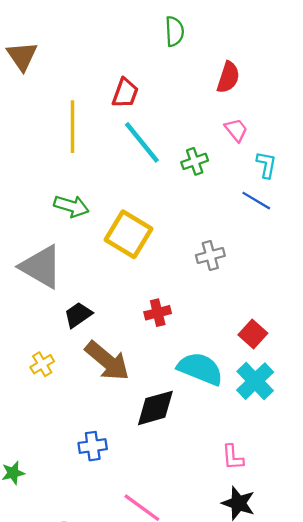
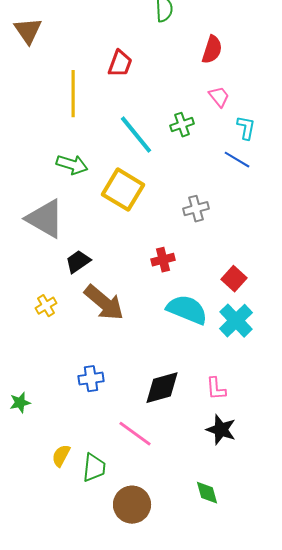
cyan line: (142, 142) -> (136, 135), moved
red cross: (158, 313) -> (163, 260), moved
black diamond: (155, 408) -> (162, 388), moved

